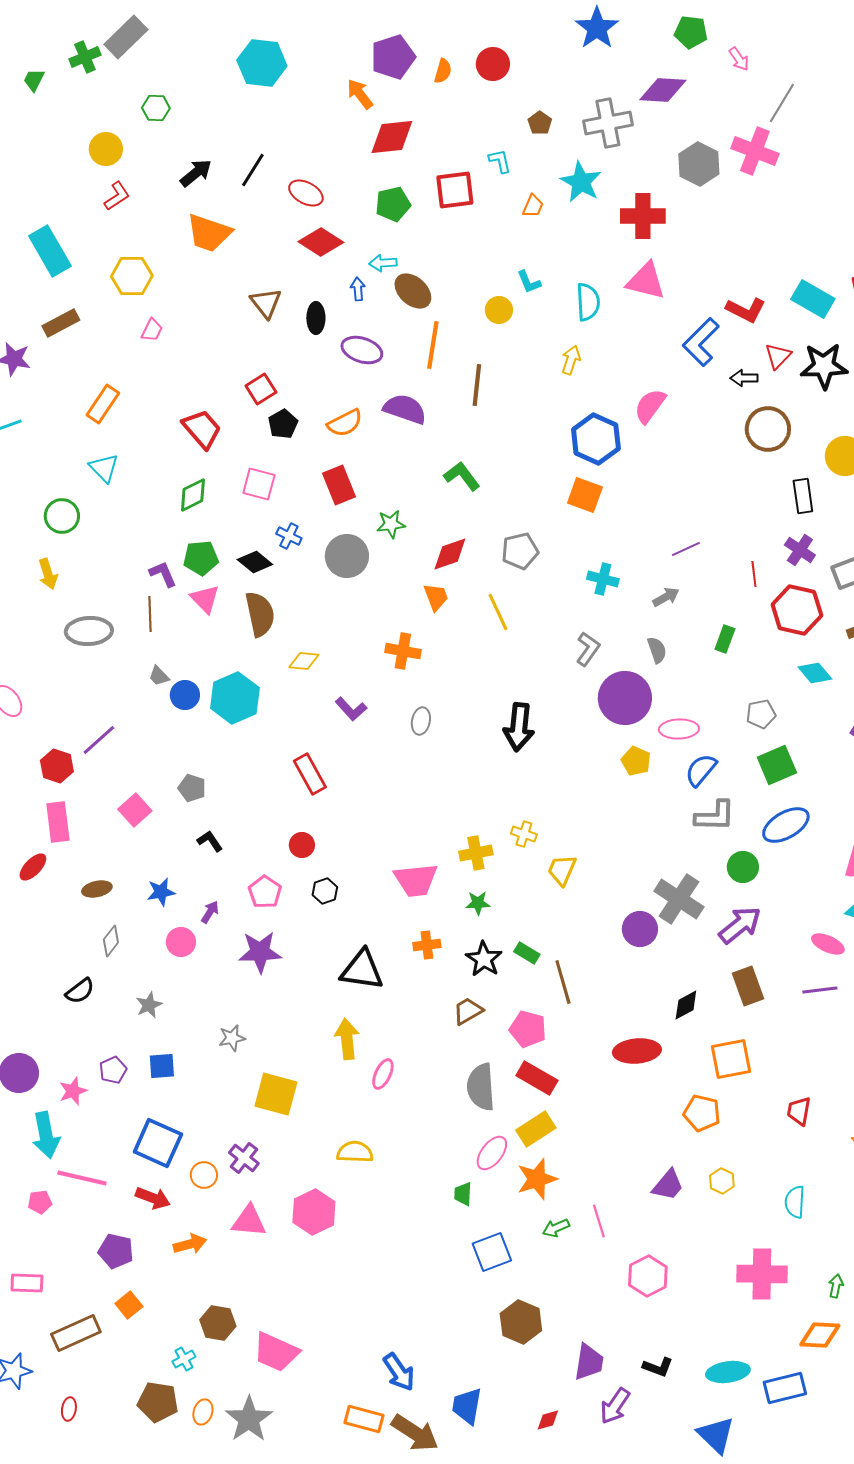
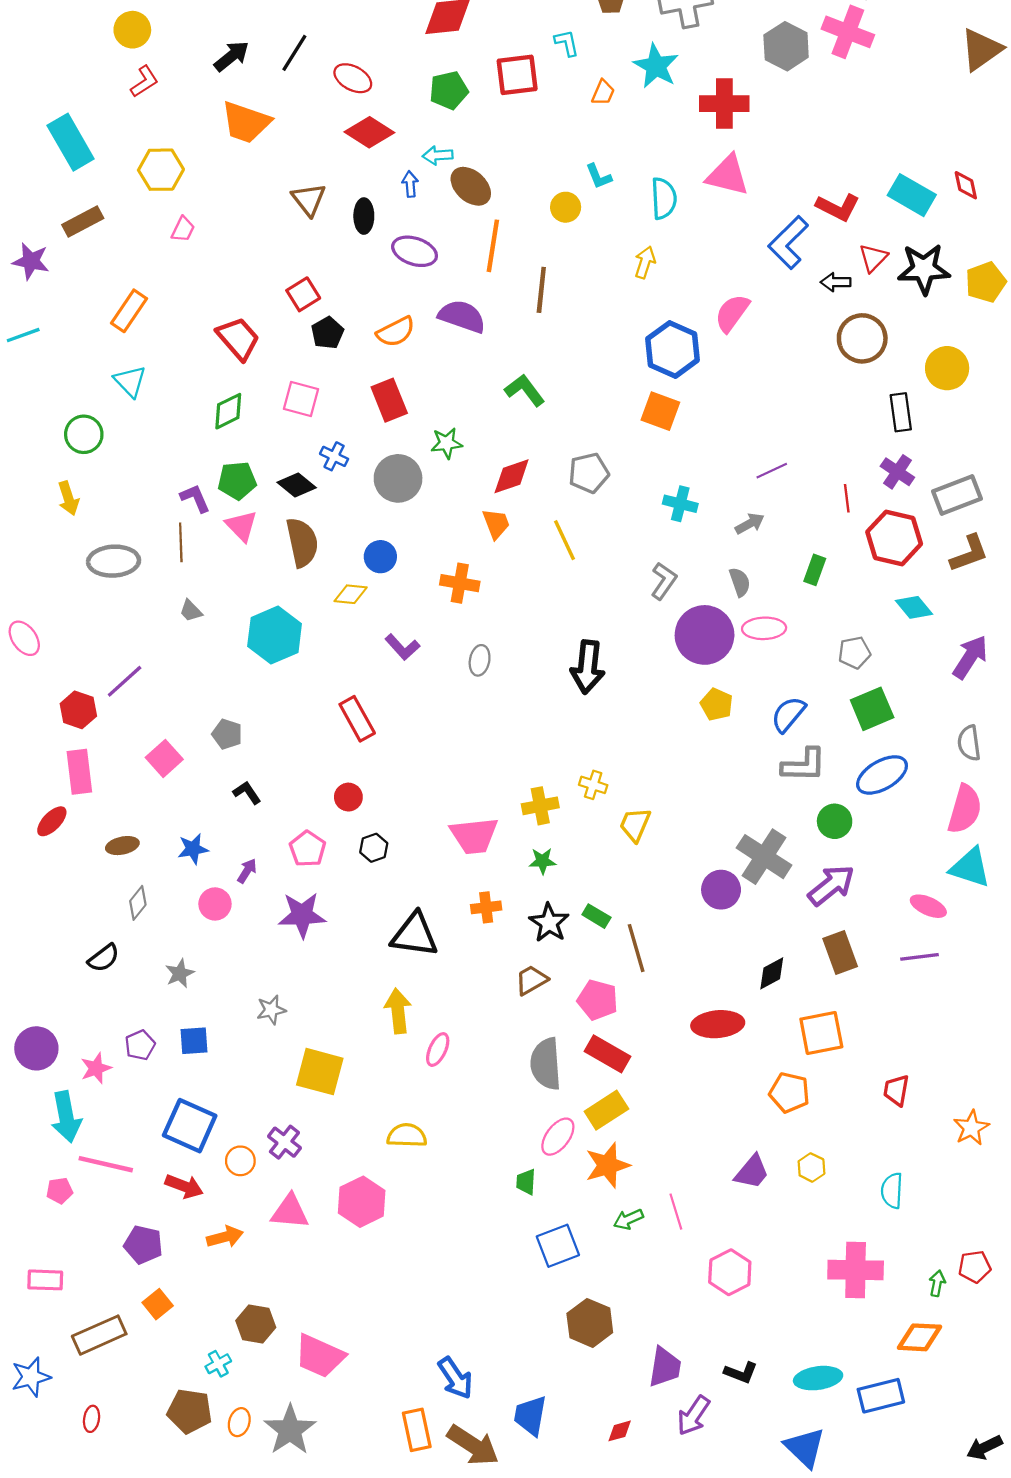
blue circle: (185, 695) -> (380, 557), moved
pink ellipse: (679, 729) -> (764, 628), moved
orange rectangle: (364, 1419) -> (417, 1430), turned 63

